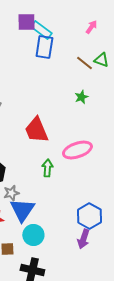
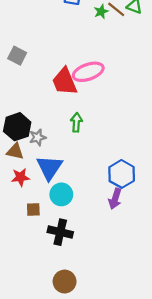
green star: (81, 97) -> (101, 12), moved
pink ellipse: (77, 150) -> (88, 72), moved
gray star: (11, 193) -> (38, 137), moved

